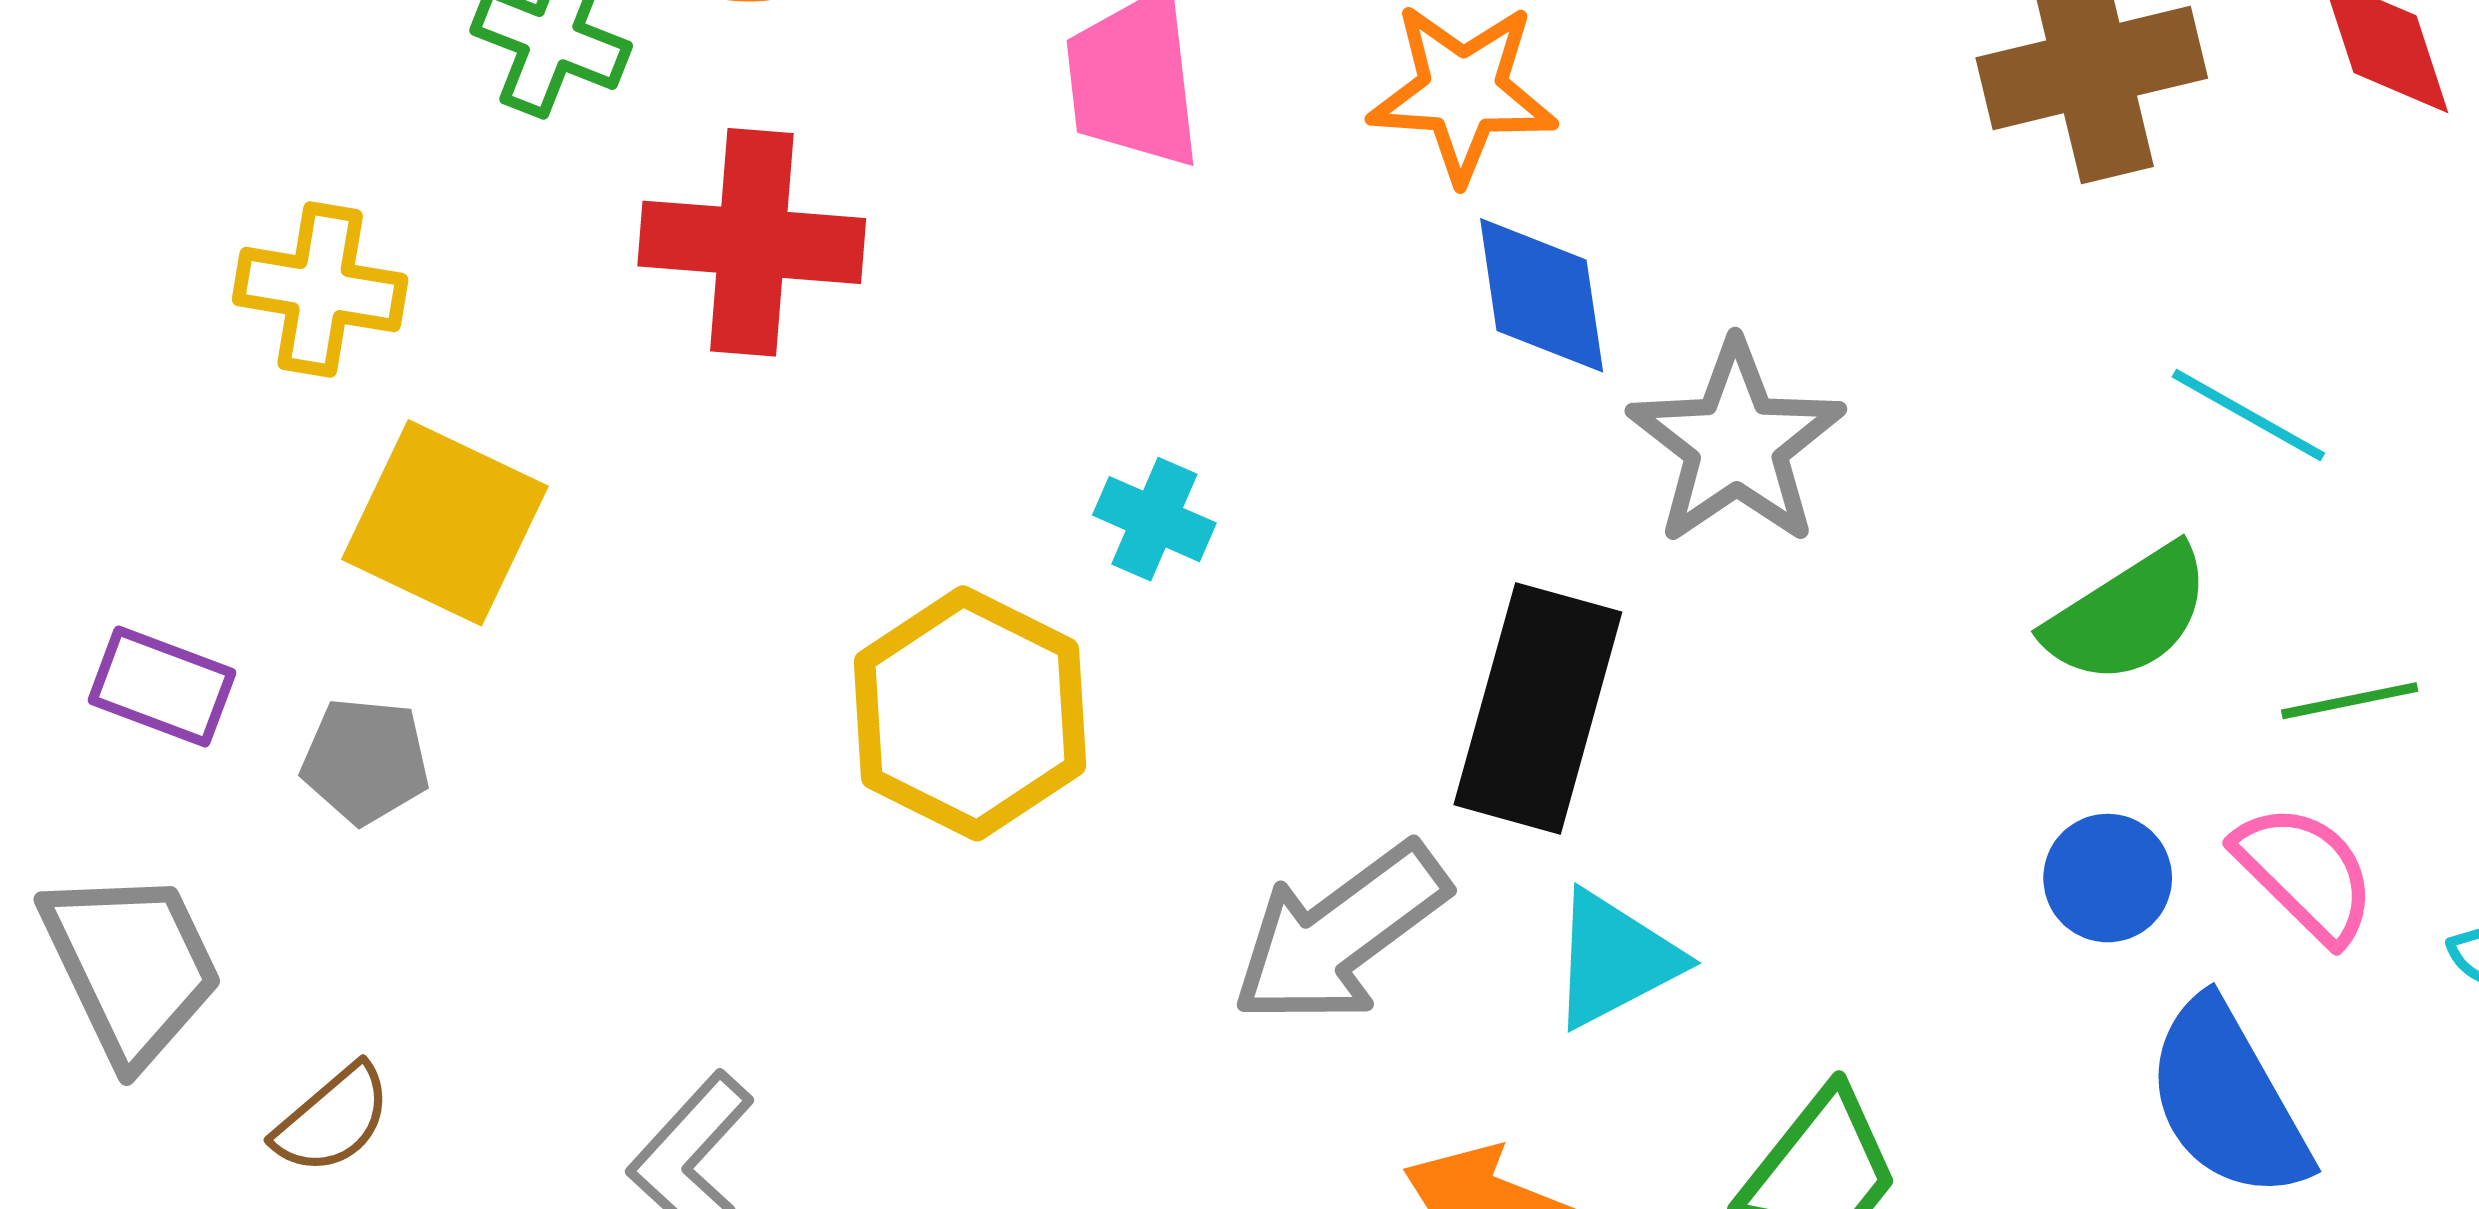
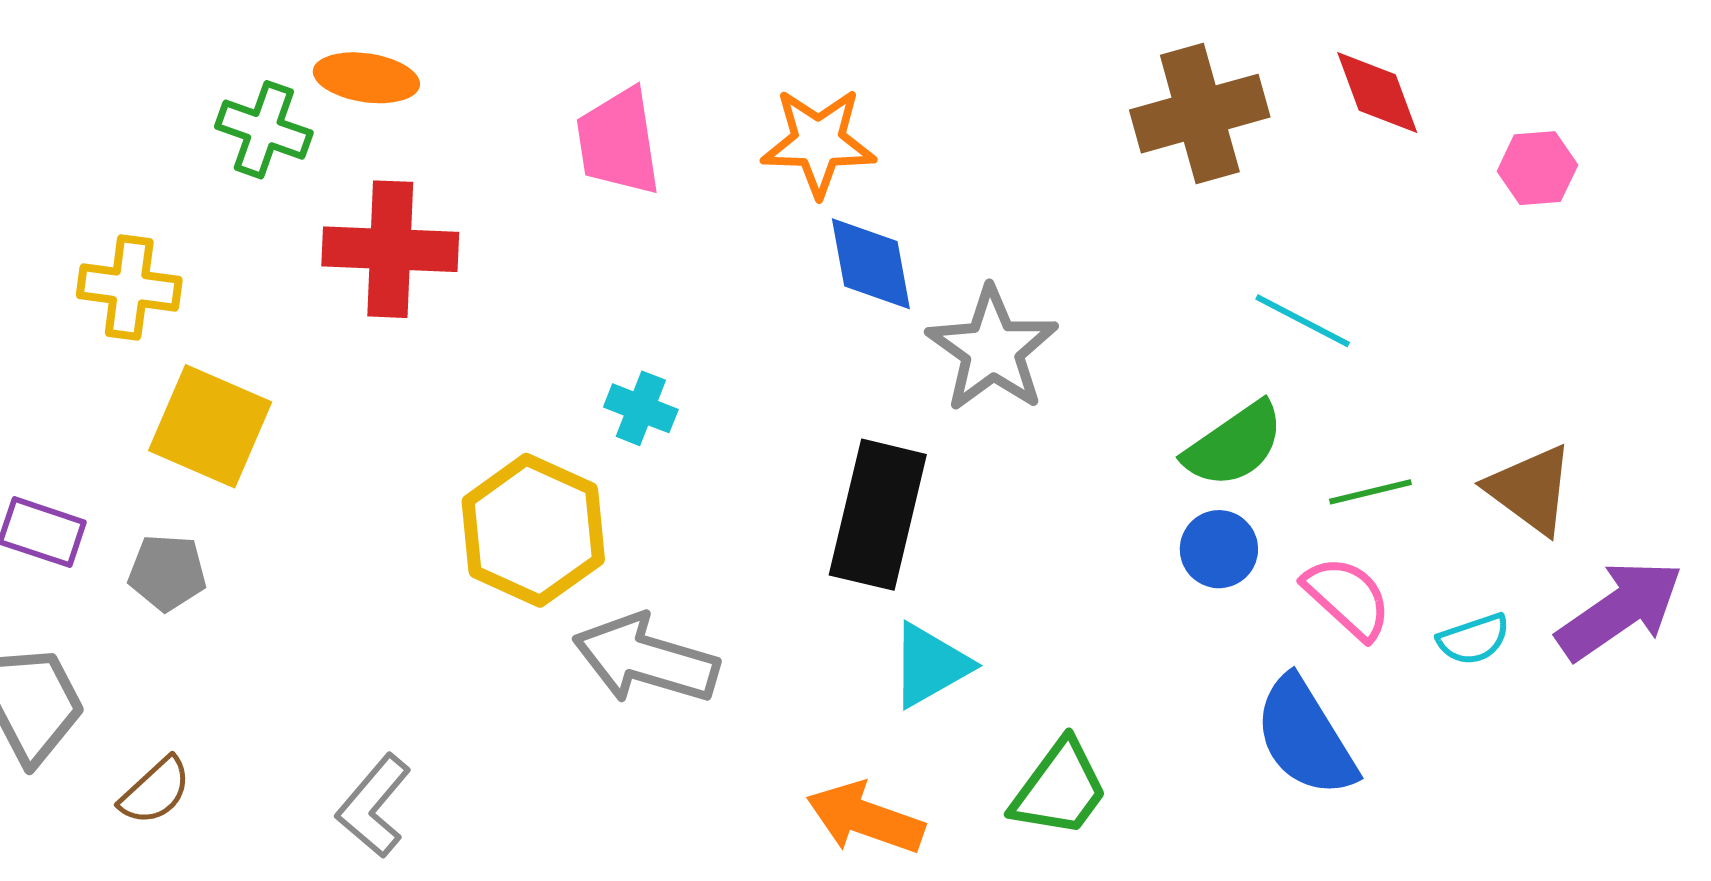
blue circle: (2108, 878) -> (1219, 549), moved
gray arrow: (1340, 934) -> (646, 659), moved, turned 55

